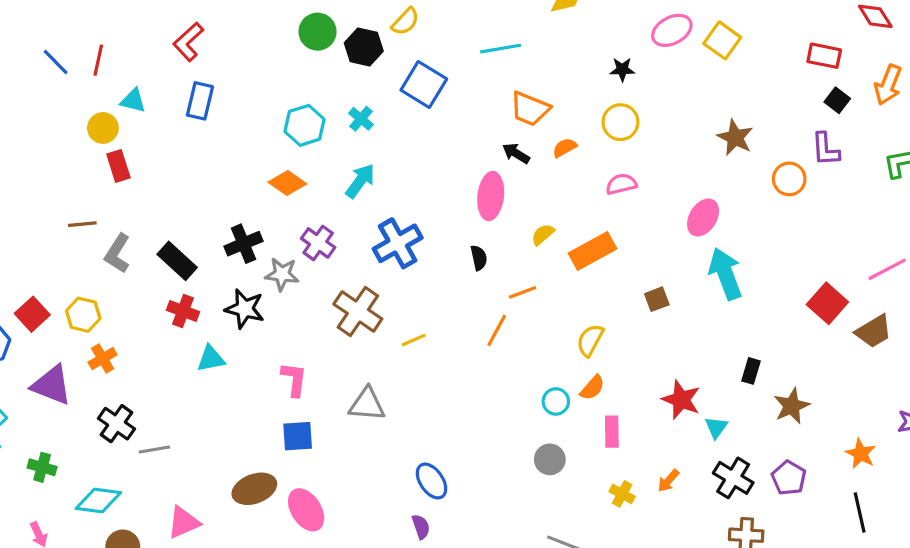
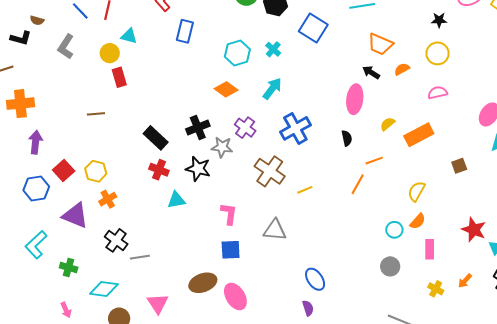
blue rectangle: (200, 101) -> (185, 31), moved
gray L-shape: (117, 253) -> (66, 47), moved
pink triangle: (184, 522) -> (158, 304), turned -40

